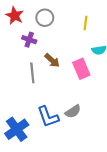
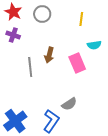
purple cross: (29, 40) -> (13, 35), moved
brown arrow: (52, 60) -> (49, 55), turned 63
blue L-shape: (48, 117) -> (51, 121), moved, turned -125

